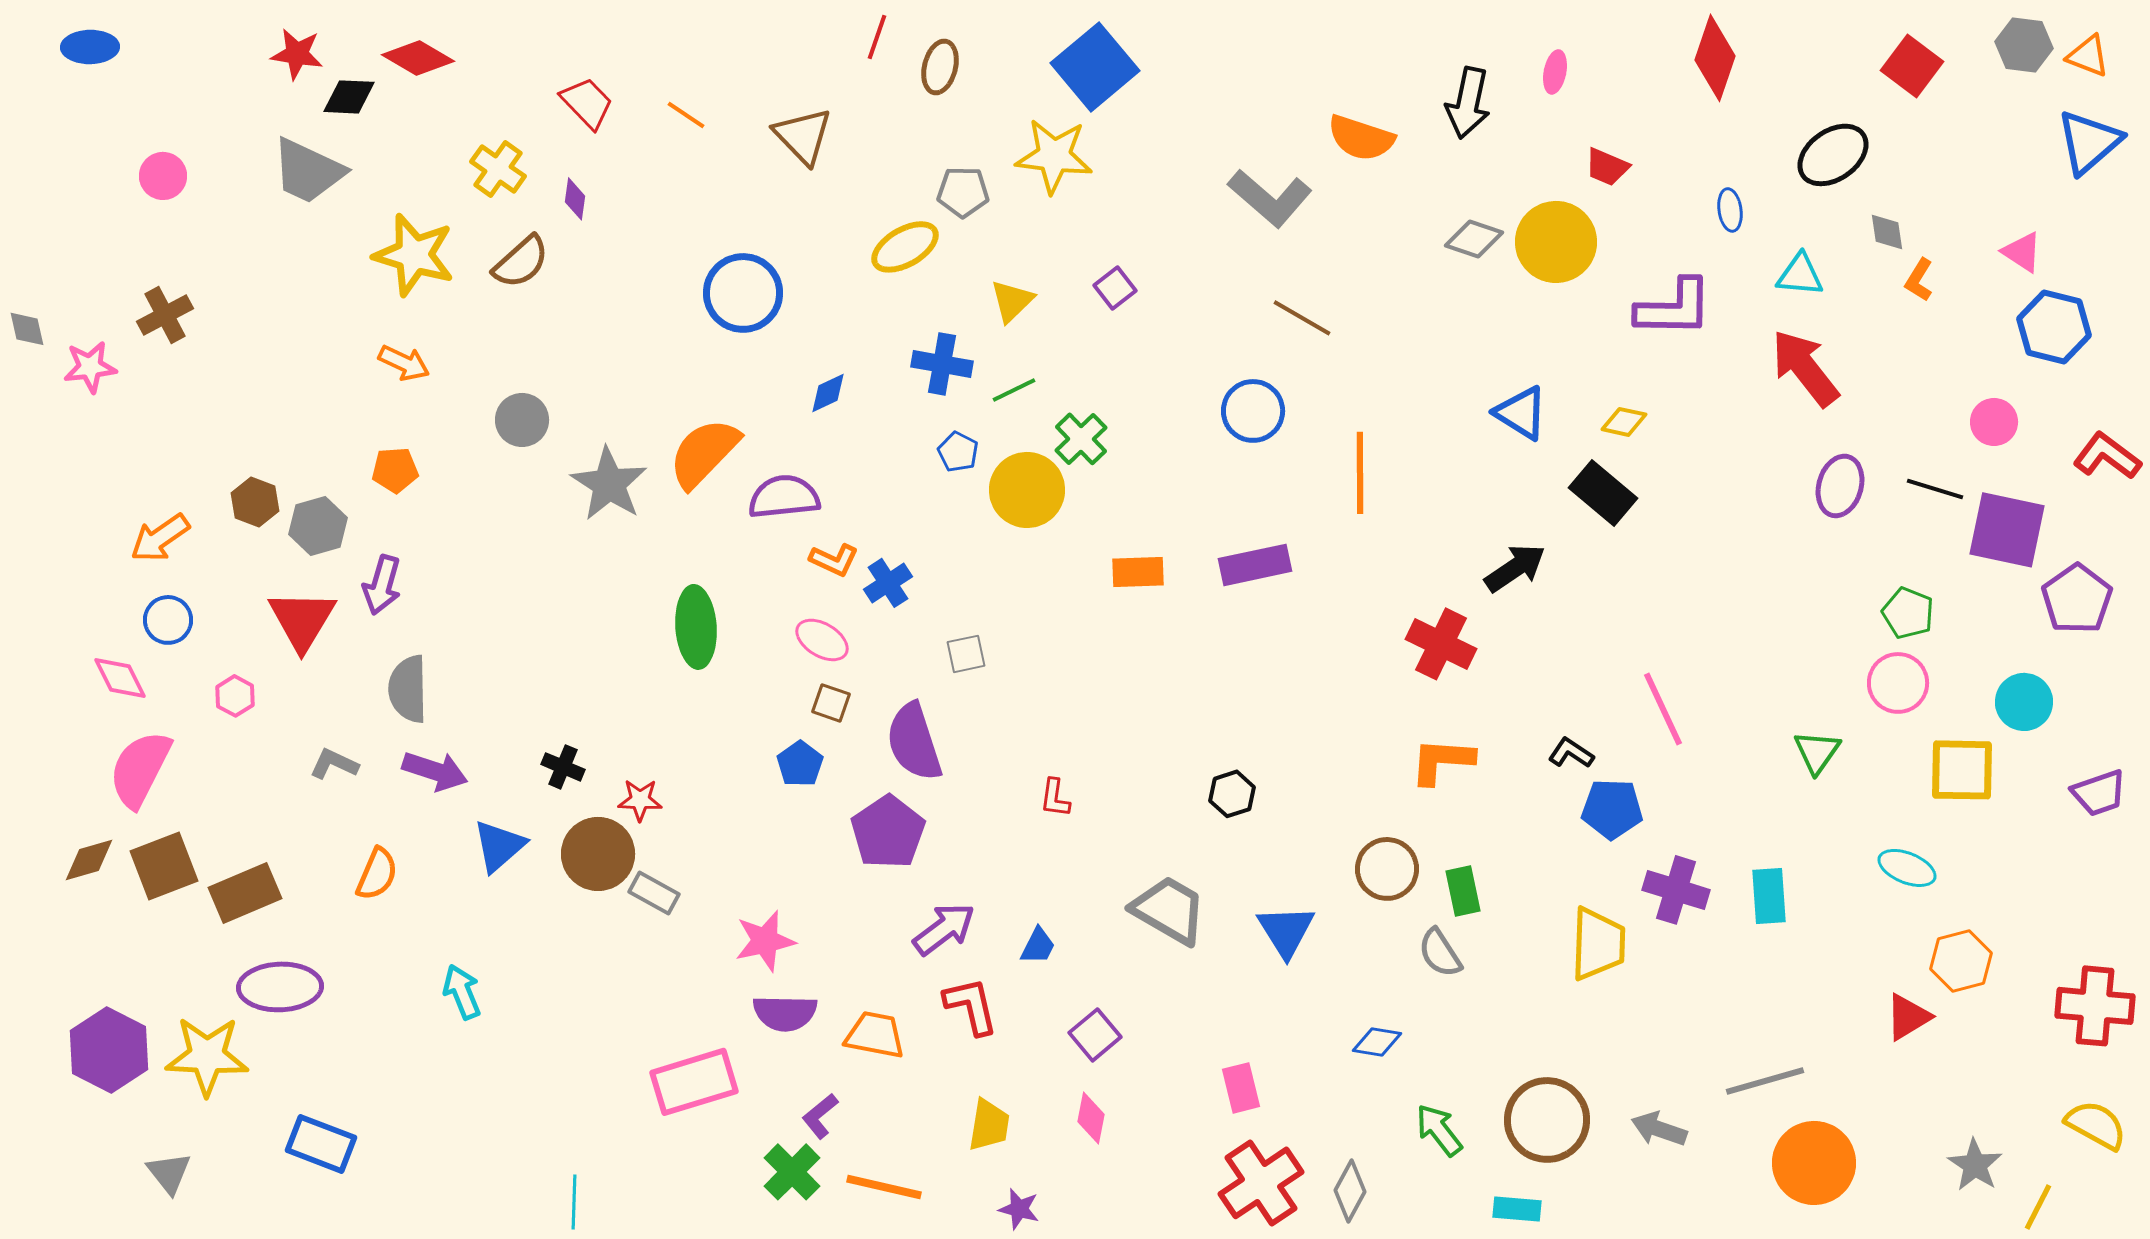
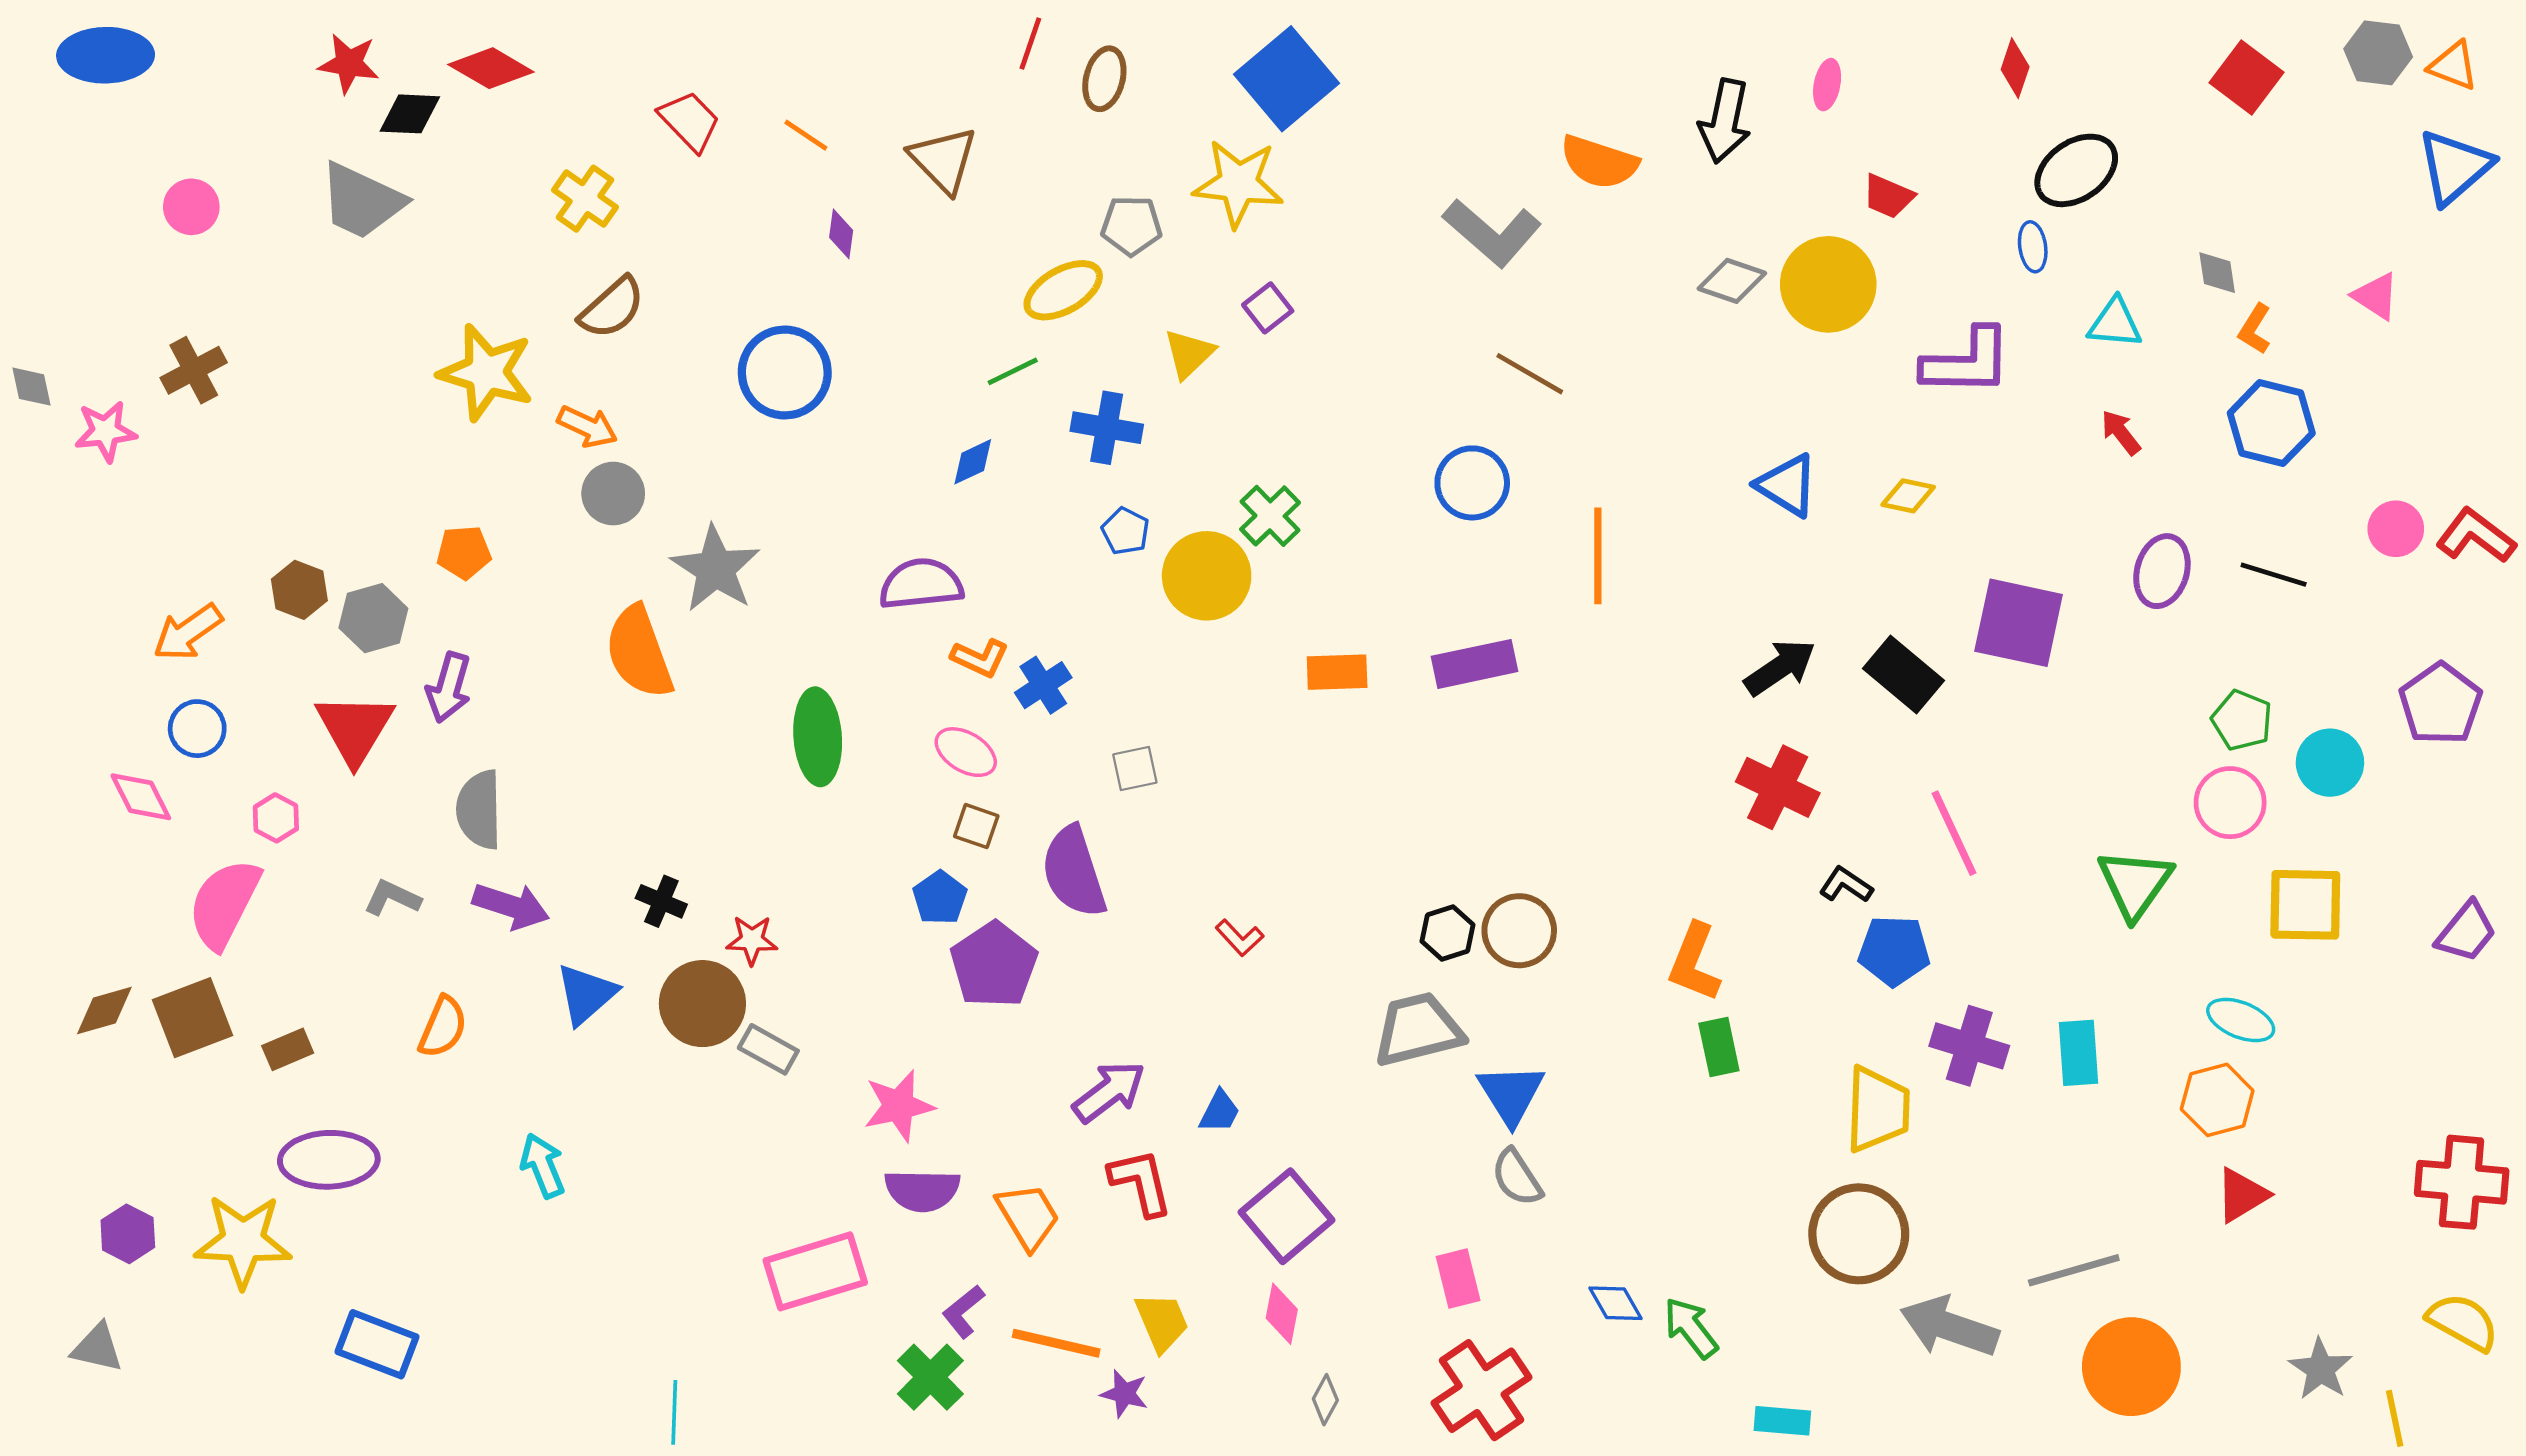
blue ellipse: (90, 47) -> (106, 55), size x1.4
red diamond: (1715, 58) -> (2015, 68), size x0.6
black ellipse: (1833, 155) -> (2076, 170), moved
purple diamond: (575, 199) -> (841, 234), moved
yellow star: (414, 255) -> (486, 373), moved
purple square: (1115, 288) -> (1268, 308), moved
blue circle: (743, 293) -> (785, 373), moved
blue hexagon: (2054, 327) -> (2271, 423), moved
orange arrow: (404, 363) -> (587, 427), moved
red arrow: (1805, 368) -> (2121, 432), size x0.5
green line: (1014, 390) -> (1013, 371), moved
pink circle: (1994, 422) -> (2396, 529), moved
orange semicircle: (704, 453) -> (639, 652), moved, turned -64
black rectangle: (1603, 493) -> (1903, 675), moved
purple square: (2007, 530) -> (2019, 623), moved
red cross: (1441, 644) -> (1778, 787), moved
cyan circle: (2024, 702) -> (2330, 763), moved
green triangle: (1817, 752) -> (2135, 884), size x1.4
orange L-shape: (1442, 761) -> (1694, 962), moved, turned -72
pink semicircle: (140, 769) -> (224, 904), moved
purple trapezoid: (2099, 793) -> (2466, 932), turned -32
red L-shape: (1055, 798) -> (1239, 938), turned -51
purple pentagon: (888, 832) -> (994, 965), moved
brown circle: (1387, 869) -> (1519, 931), moved
brown rectangle: (245, 893) -> (288, 1049), size x0.6
gray trapezoid: (1169, 910) -> (1418, 1029), moved, turned -44
gray semicircle: (1440, 953) -> (1517, 1177), moved
orange hexagon: (1961, 961) -> (2217, 1100), moved
orange trapezoid: (875, 1035) -> (1028, 1216), turned 48
purple square: (1095, 1035) -> (1287, 1216), size x1.5
blue diamond: (1377, 1042) -> (1616, 1303), moved, turned 51
purple hexagon: (109, 1050) -> (128, 1234), size x0.6
brown circle: (1547, 1120) -> (1859, 1234), moved
yellow trapezoid: (989, 1125) -> (1162, 1322), turned -32
gray arrow: (1659, 1129) -> (1949, 1327), size x1.5
gray triangle: (169, 1173) -> (97, 1348), moved, turned -39
orange line: (884, 1187) -> (1056, 1343), moved
gray diamond: (1350, 1191) -> (1325, 1400), moved, size x0.7
yellow line: (2038, 1207) -> (2395, 1418), turned -39
purple star: (1019, 1209) -> (1124, 1394), moved

